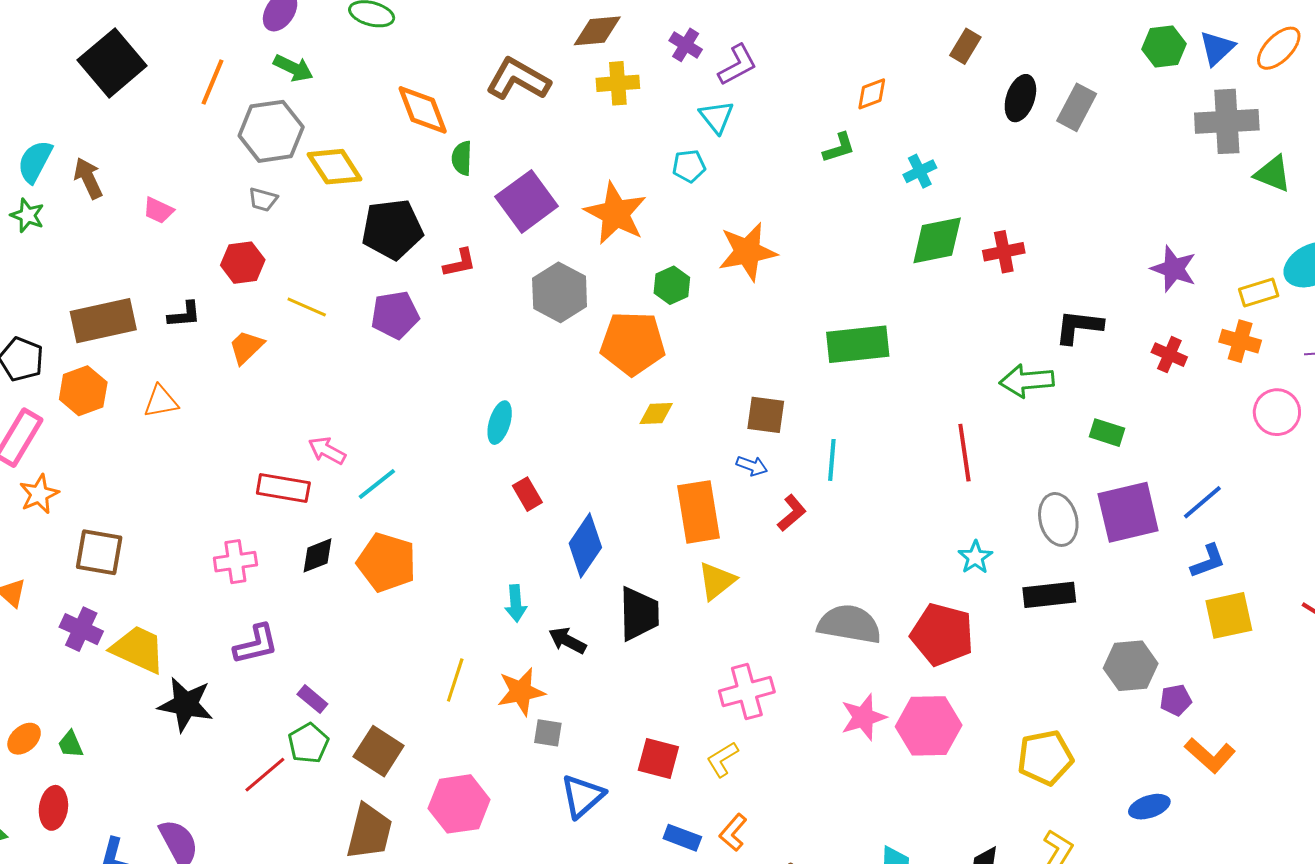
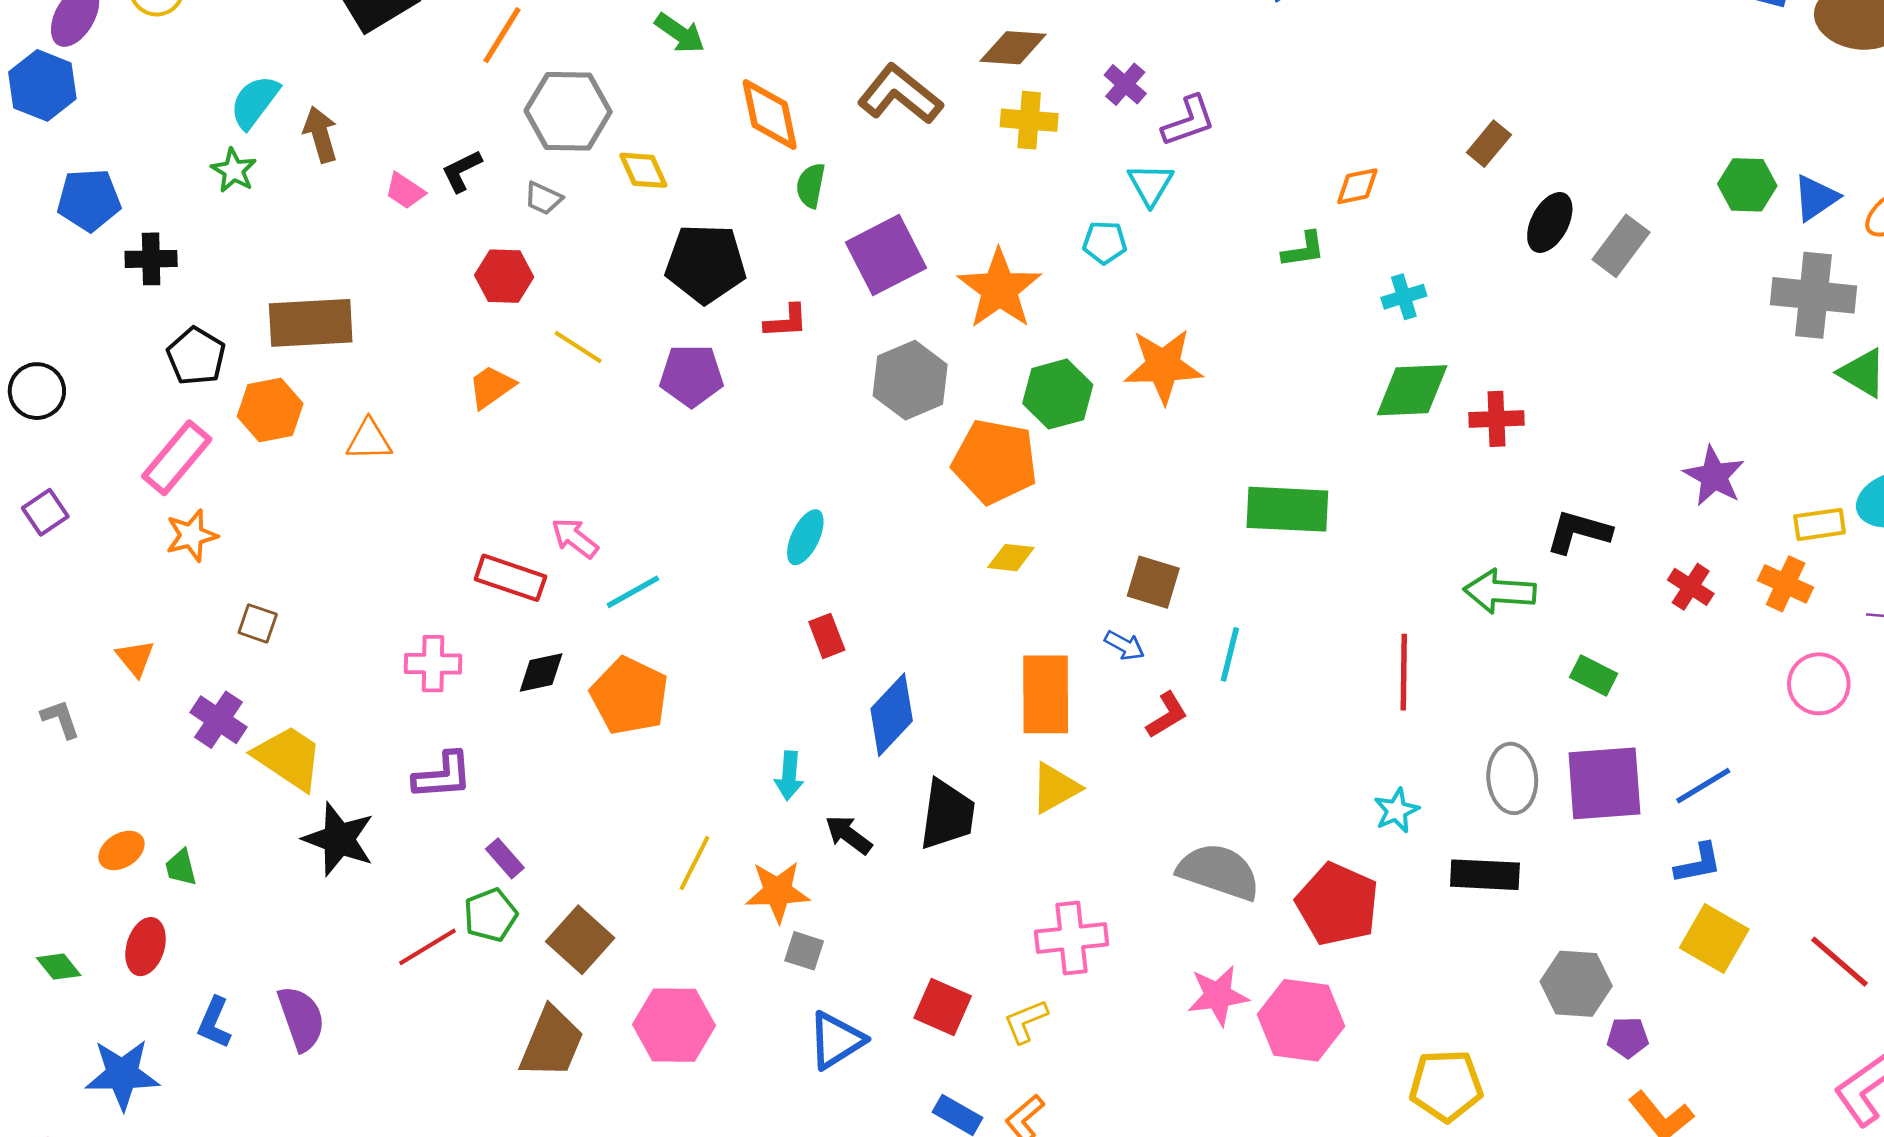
green arrow: (293, 68) -> (680, 33), moved
yellow diamond: (335, 167) -> (643, 170), size x0.7
green hexagon: (672, 285) -> (1058, 394), size x1.4
black L-shape: (184, 315) -> (462, 171), moved, turned 150
brown square: (99, 552) -> (258, 623), size x0.6
yellow square: (1229, 615) -> (1714, 938), turned 33

